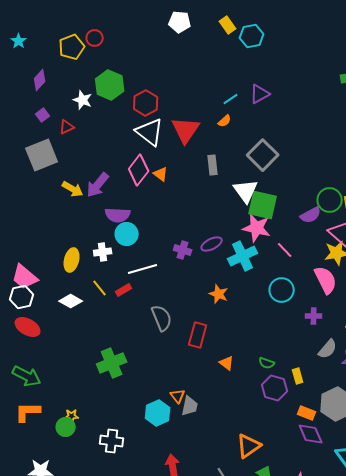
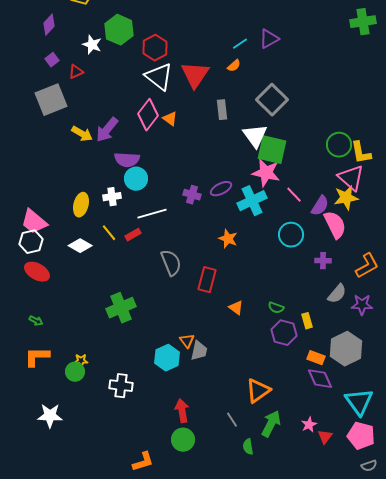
purple semicircle: (311, 215) -> (320, 206), moved, turned -30
green arrow: (27, 376) -> (36, 321), size x0.5

